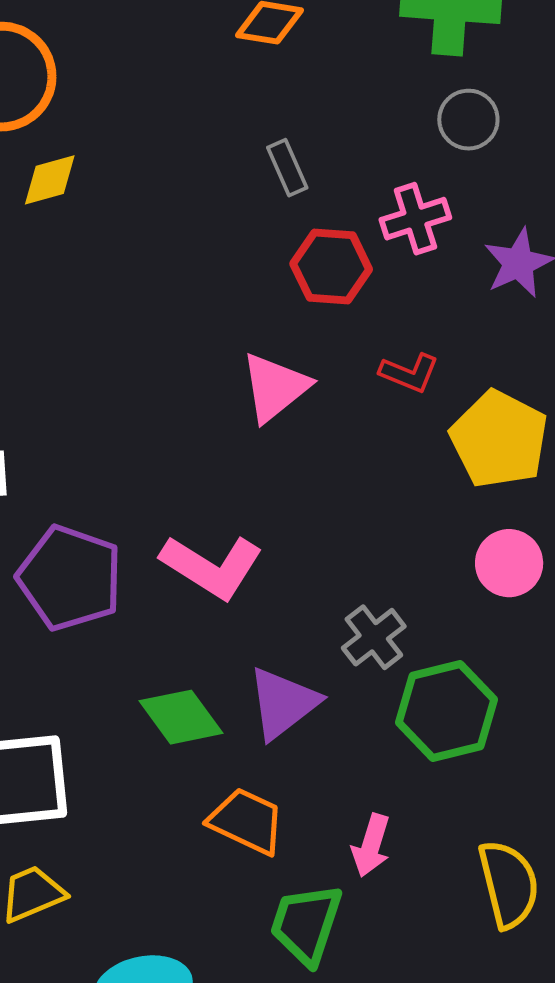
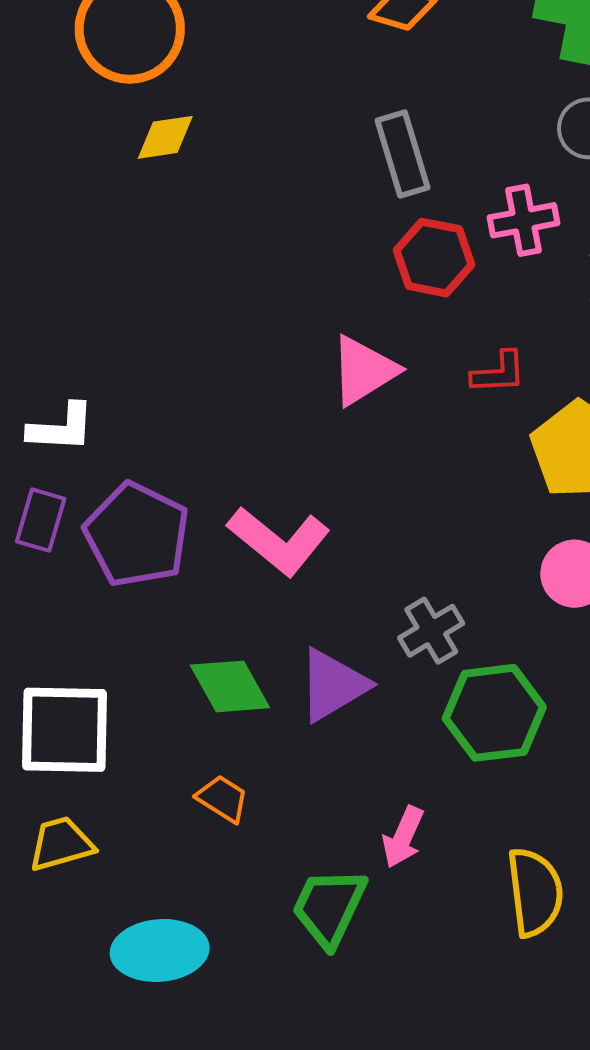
gray rectangle: (287, 168) -> (403, 154), size x1.5
red L-shape: (409, 373) -> (499, 373), turned -32
orange trapezoid: (247, 821) -> (223, 799), moved, size x0.7

